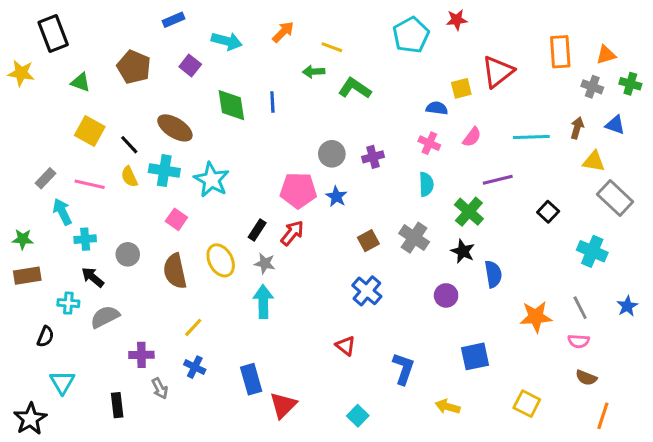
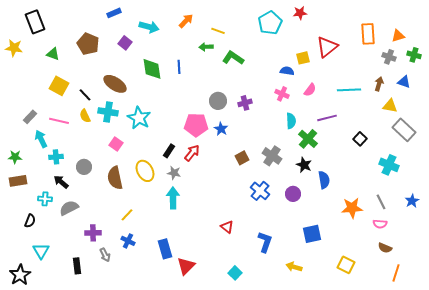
cyan semicircle: (426, 184) -> (291, 121), moved
blue cross: (367, 291) -> (260, 191), moved

